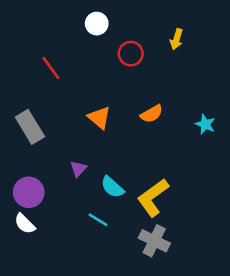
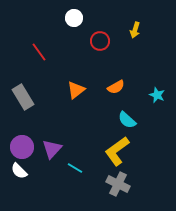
orange triangle: (99, 118) -> (76, 90), turned 42
purple triangle: (78, 169) -> (52, 149), moved, size x1.5
cyan semicircle: (112, 187) -> (127, 120), moved

